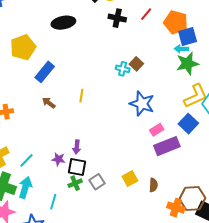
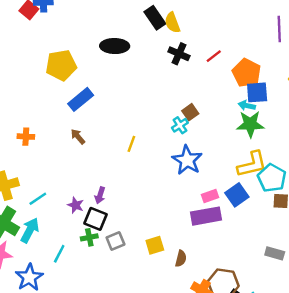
cyan cross: (123, 69) -> (180, 125), moved, turned 32
yellow line: (81, 96) -> (131, 144), moved
pink rectangle: (157, 130) -> (210, 196), moved

